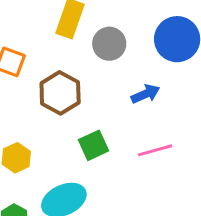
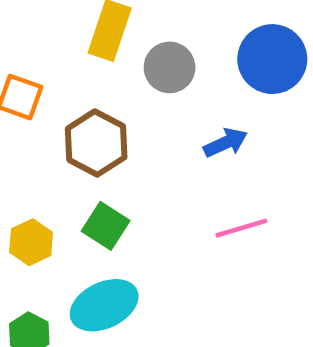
green square: (94, 145) -> (106, 226), moved, turned -32

